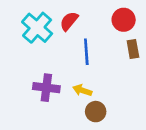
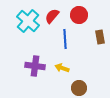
red circle: (124, 20) -> (79, 15), moved
brown circle: (96, 112) -> (79, 88), moved

